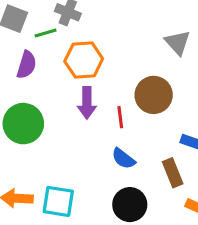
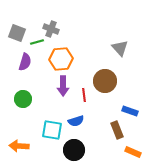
green circle: (23, 124) -> (23, 99), size x0.7
blue semicircle: (123, 159) -> (76, 121), moved, turned -56
cyan square: (58, 201) -> (52, 130), moved
black circle: (130, 205) -> (74, 150), moved

